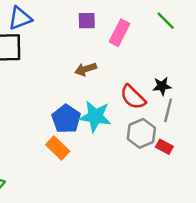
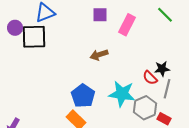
red semicircle: (133, 97) -> (150, 78), moved, size x0.7
cyan star: (95, 116) -> (122, 94), moved

